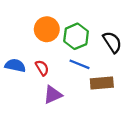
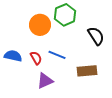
green hexagon: (76, 36) -> (65, 15), moved
blue line: (80, 64) -> (57, 55), moved

